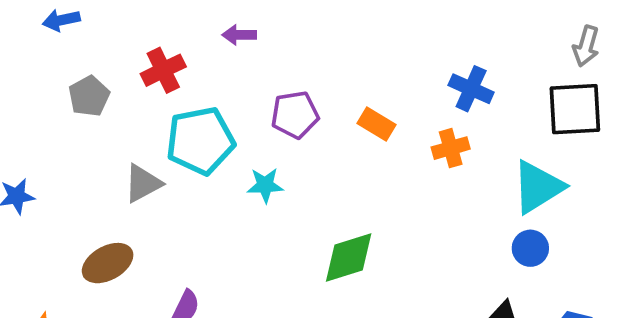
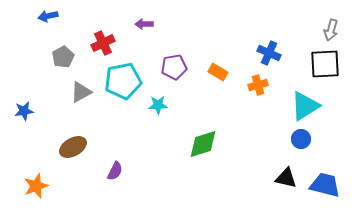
gray triangle: (143, 183) -> (81, 92), moved

